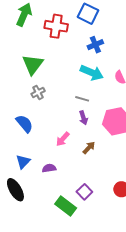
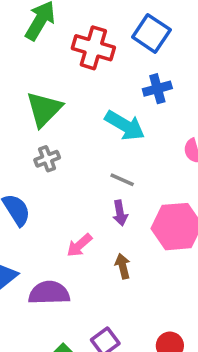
cyan arrow: (92, 73) -> (125, 125), moved
brown arrow: (89, 148) -> (123, 266), turned -64
purple semicircle: (49, 168) -> (49, 293), size x1.6

